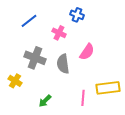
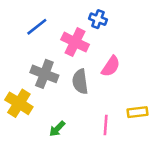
pink cross: (59, 33) -> (75, 42), size x1.5
yellow cross: (15, 81) -> (19, 103), size x1.5
yellow rectangle: (108, 88) -> (138, 112), size x0.7

